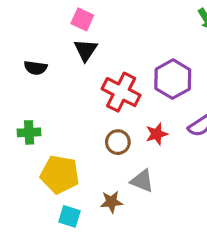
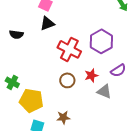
black triangle: (86, 50) -> (47, 23), turned 35
green cross: (29, 132) -> (12, 82), moved, turned 32
gray triangle: (142, 181) -> (104, 91), moved

